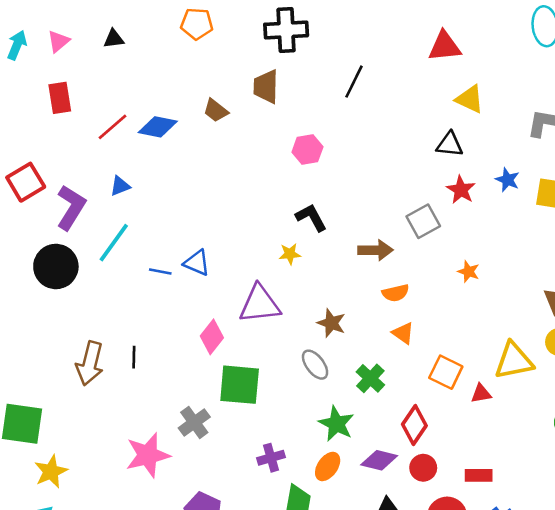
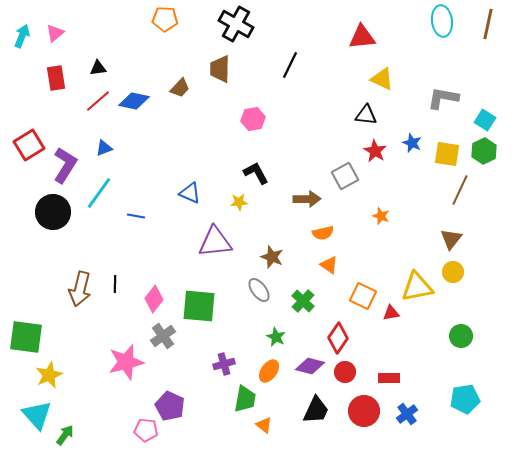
black cross: (286, 30) -> (236, 24), turned 32
black triangle: (114, 39) -> (98, 68), moved
brown trapezoid: (216, 111) -> (180, 88), turned -85
blue triangle: (197, 263) -> (190, 193), moved
pink diamond: (212, 337) -> (154, 299), moved
green star: (336, 424) -> (276, 337), size x0.7

